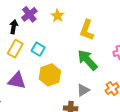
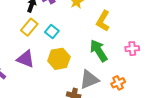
gray triangle: (83, 90) -> (89, 80), size x1.5

